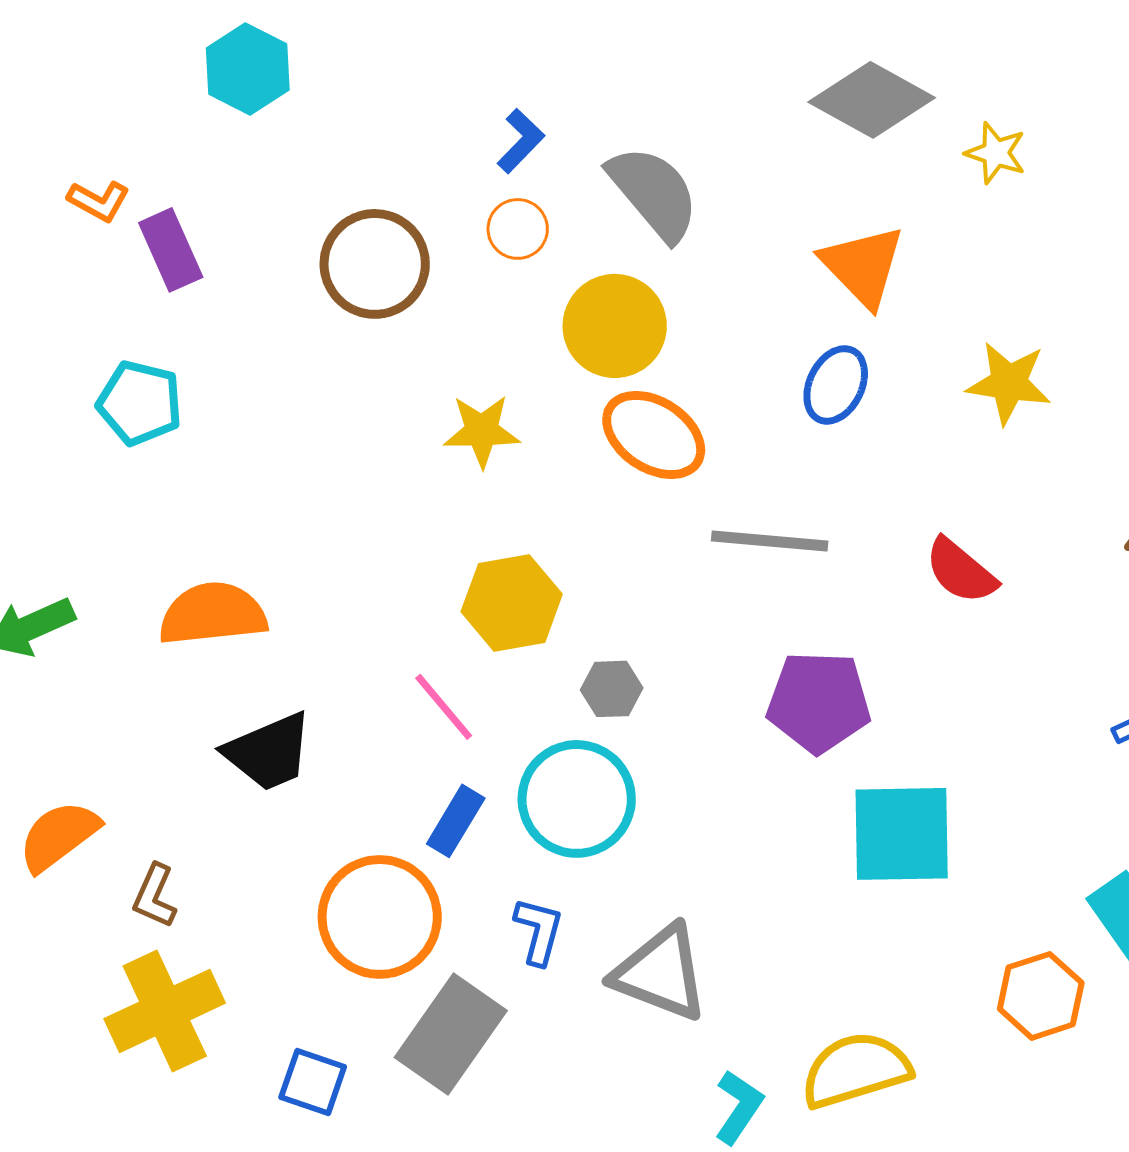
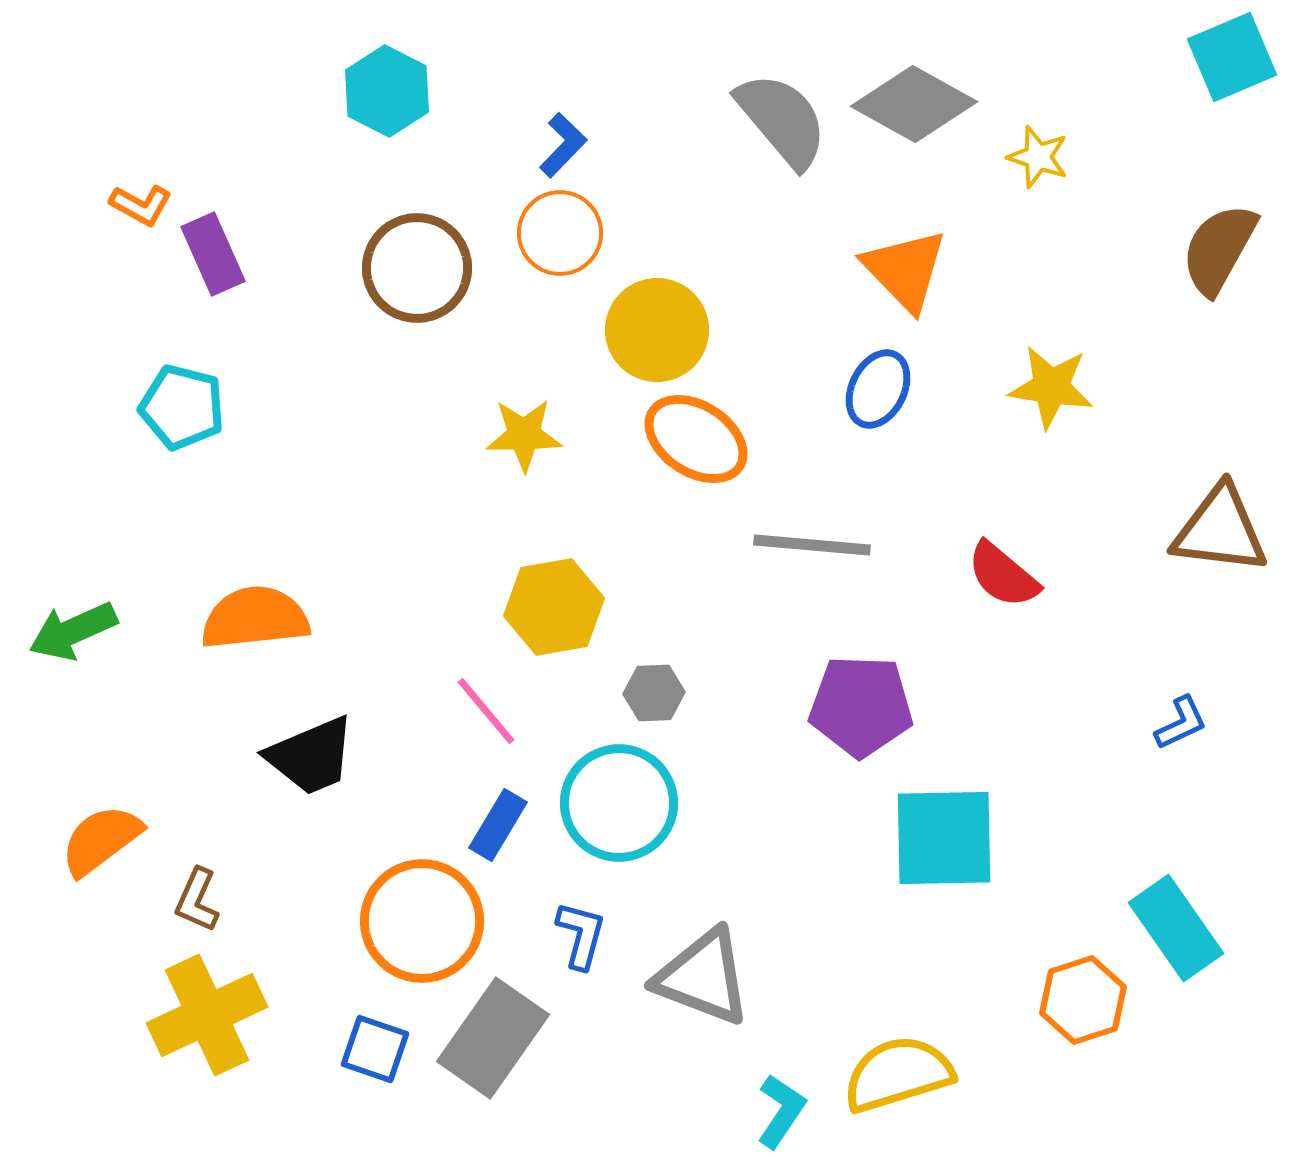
cyan hexagon: (248, 69) -> (387, 91), moved
gray semicircle: (654, 193) -> (782, 120), moved
orange circle: (518, 229) -> (560, 233), size x1.4
blue square: (313, 1082) -> (375, 1049), moved

